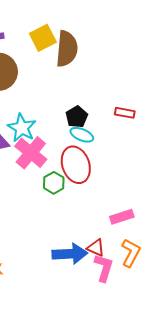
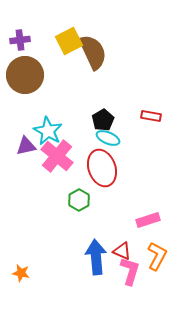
brown semicircle: (67, 49) -> (93, 52), turned -30
green hexagon: (54, 183) -> (79, 200), moved
blue arrow: (70, 254) -> (96, 257), turned -92

